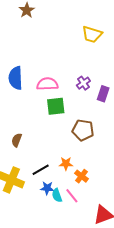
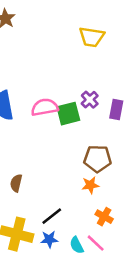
green square: (56, 106) -> (68, 114), moved
orange star: (66, 164) -> (90, 185), moved
blue star: (47, 188) -> (49, 239), moved

